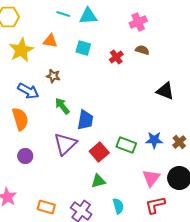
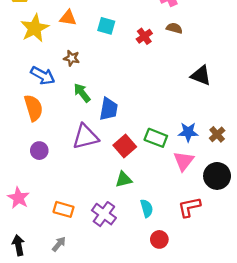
purple triangle: (65, 144) -> (85, 137), turned 30
pink triangle: (151, 178) -> (184, 161), moved

